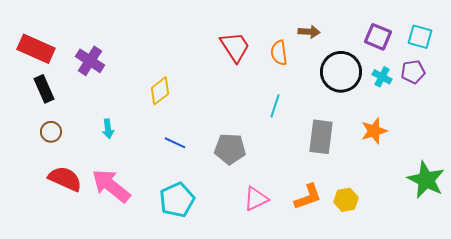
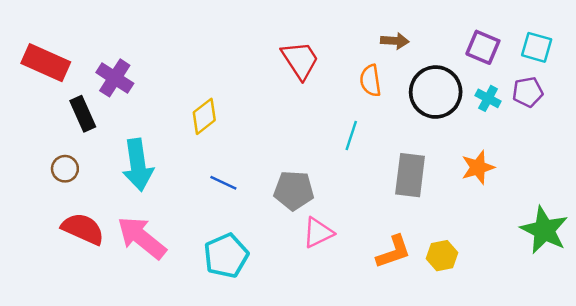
orange semicircle: (279, 53) -> (370, 81), moved
black rectangle: (44, 89) -> (83, 114), moved
cyan arrow: (108, 129) -> (138, 165), size x2.0
pink triangle: (256, 199) -> (318, 233), moved

